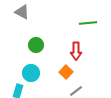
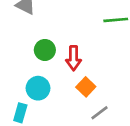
red arrow: (76, 51) -> (74, 58), moved

